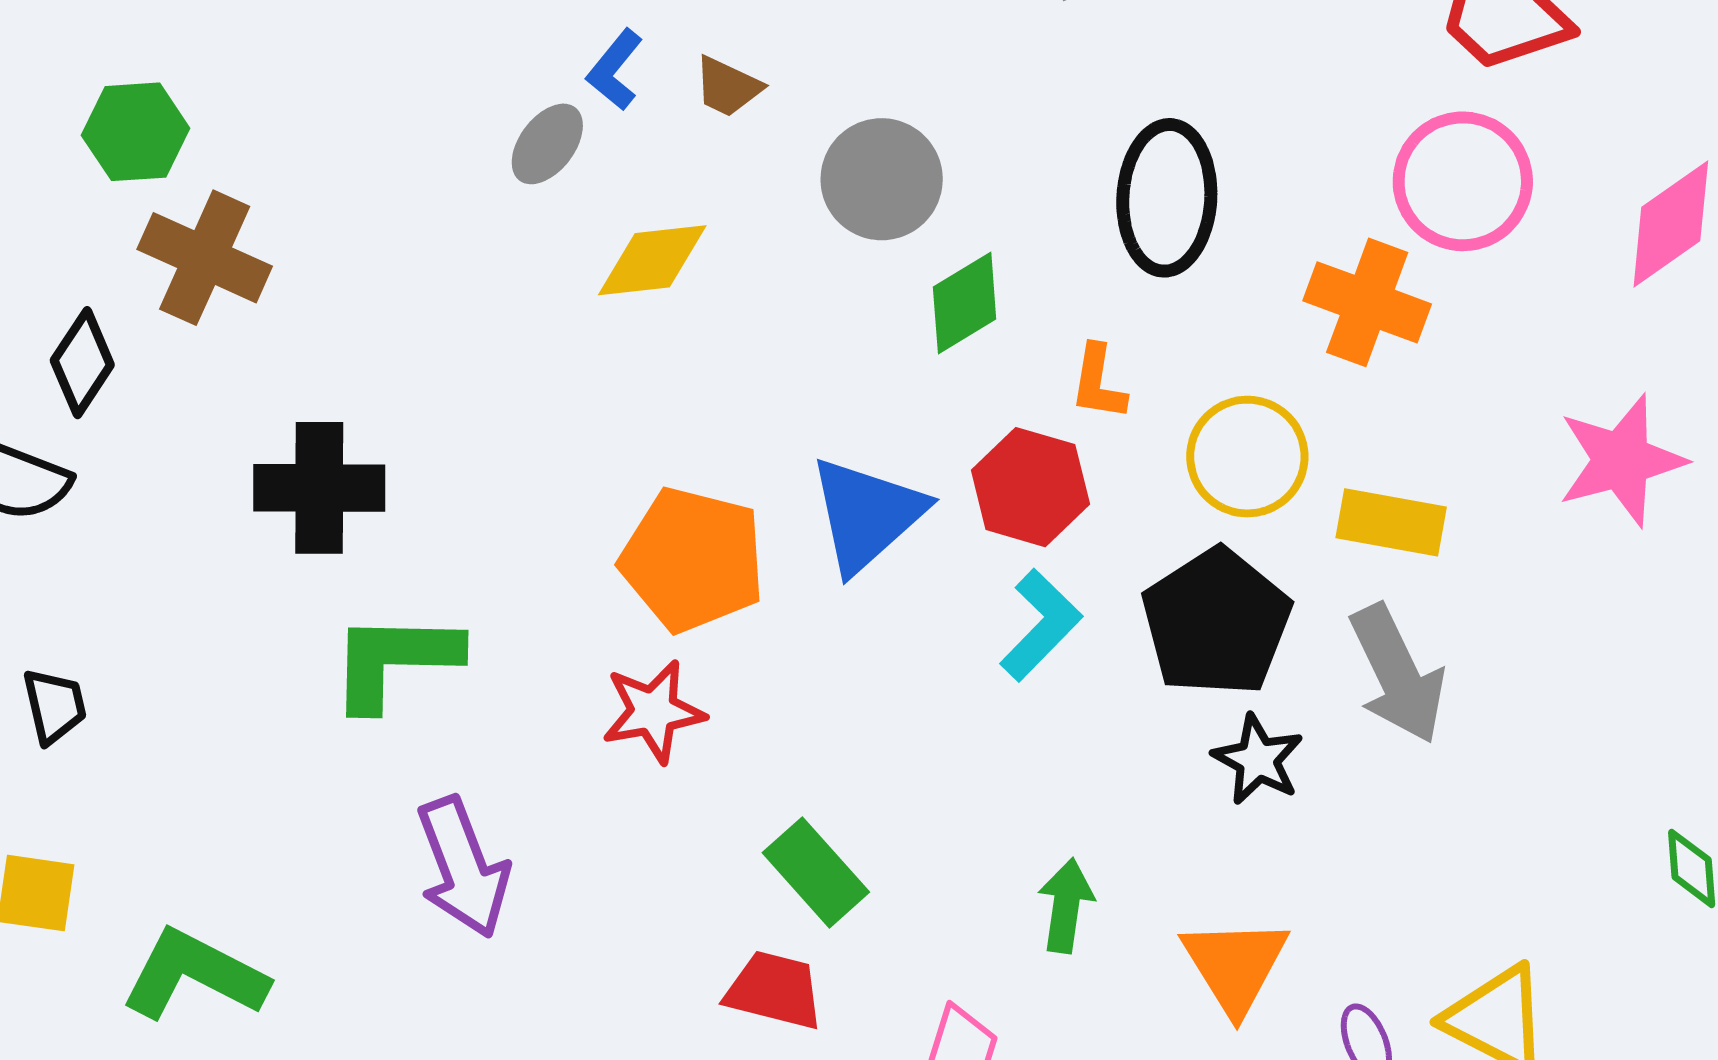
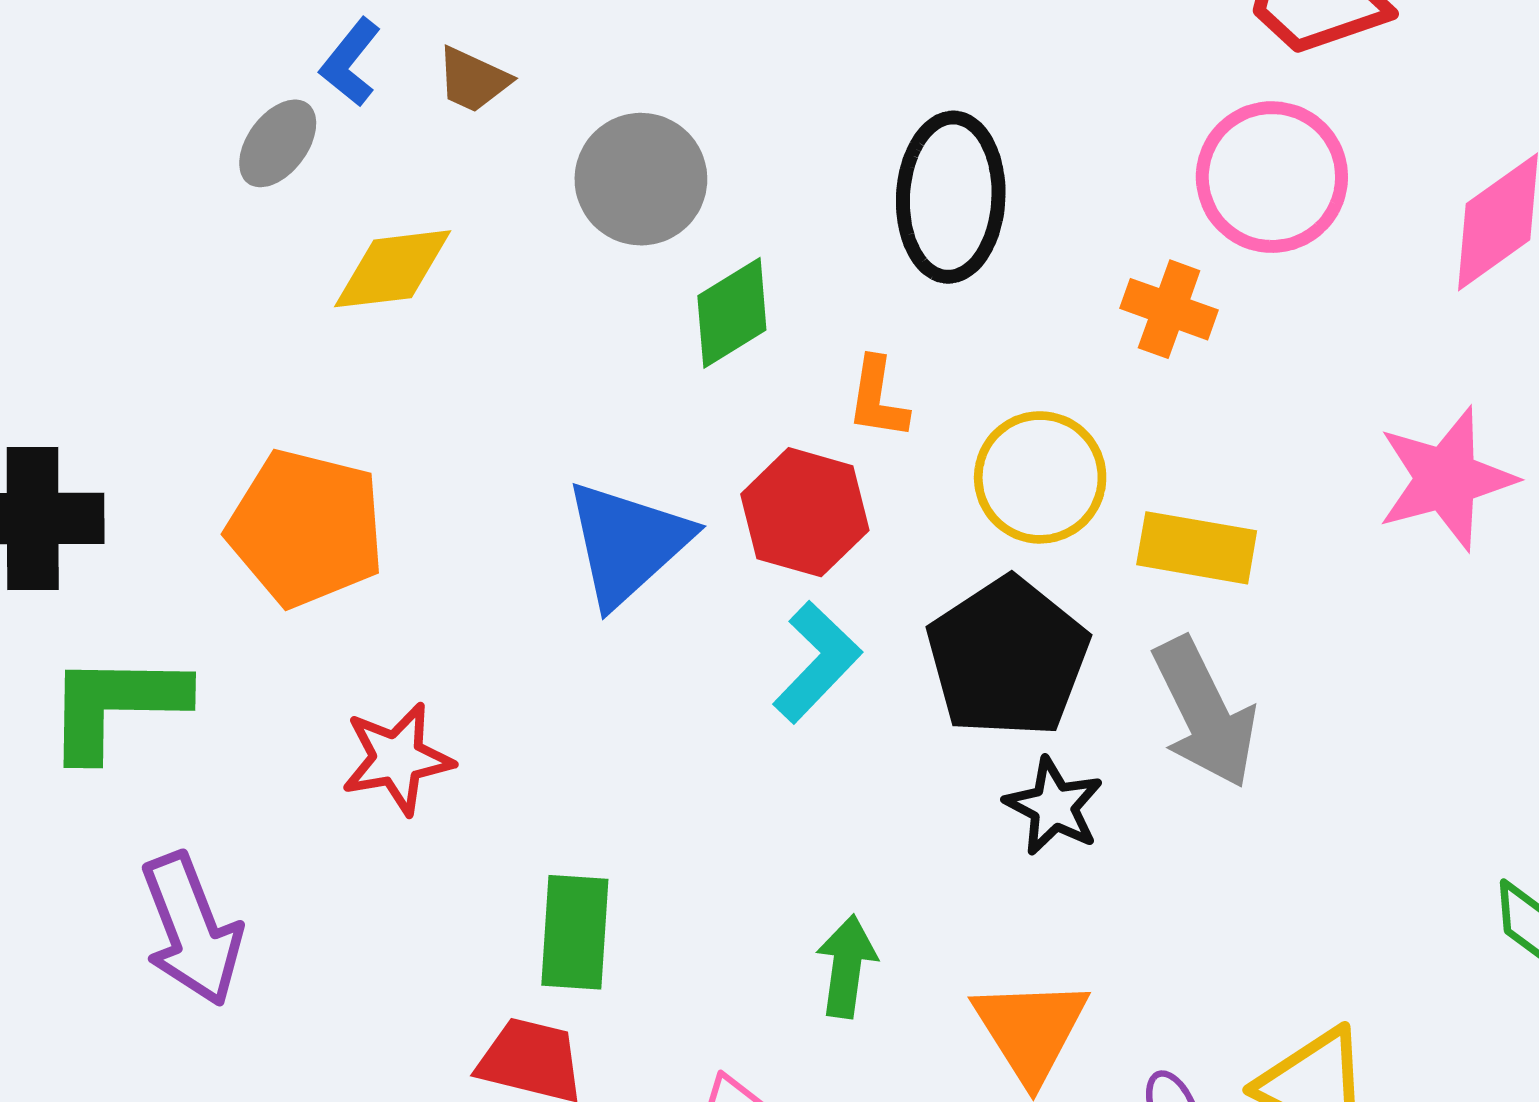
orange cross: (1367, 302) -> (1169, 309), size x0.7
orange pentagon: (693, 560) -> (306, 528), moved
green rectangle: (816, 872) -> (575, 932), turned 46

